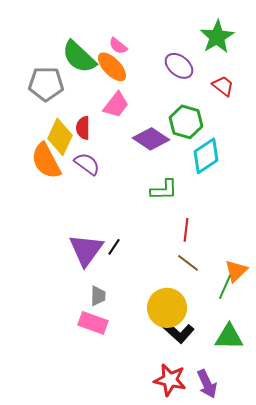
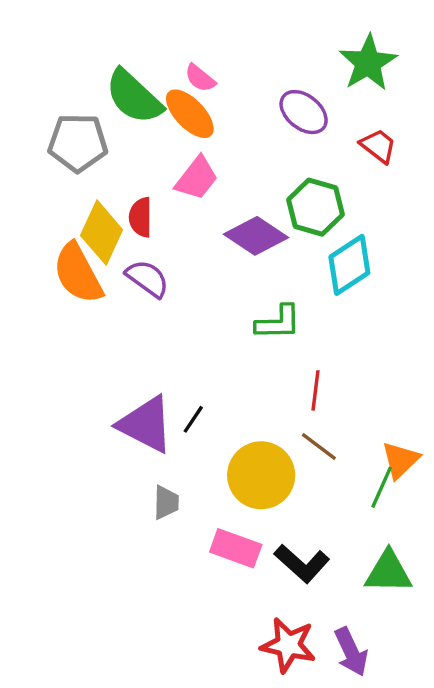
purple triangle: (86, 250) -> (146, 424), turned -39
yellow circle: (167, 308) -> (261, 475), moved
pink rectangle: (93, 323) -> (236, 548), moved

